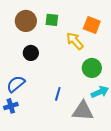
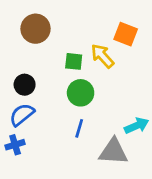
green square: (52, 20) -> (74, 61), moved
black circle: (31, 53) -> (25, 85), moved
green circle: (92, 68) -> (81, 93), moved

